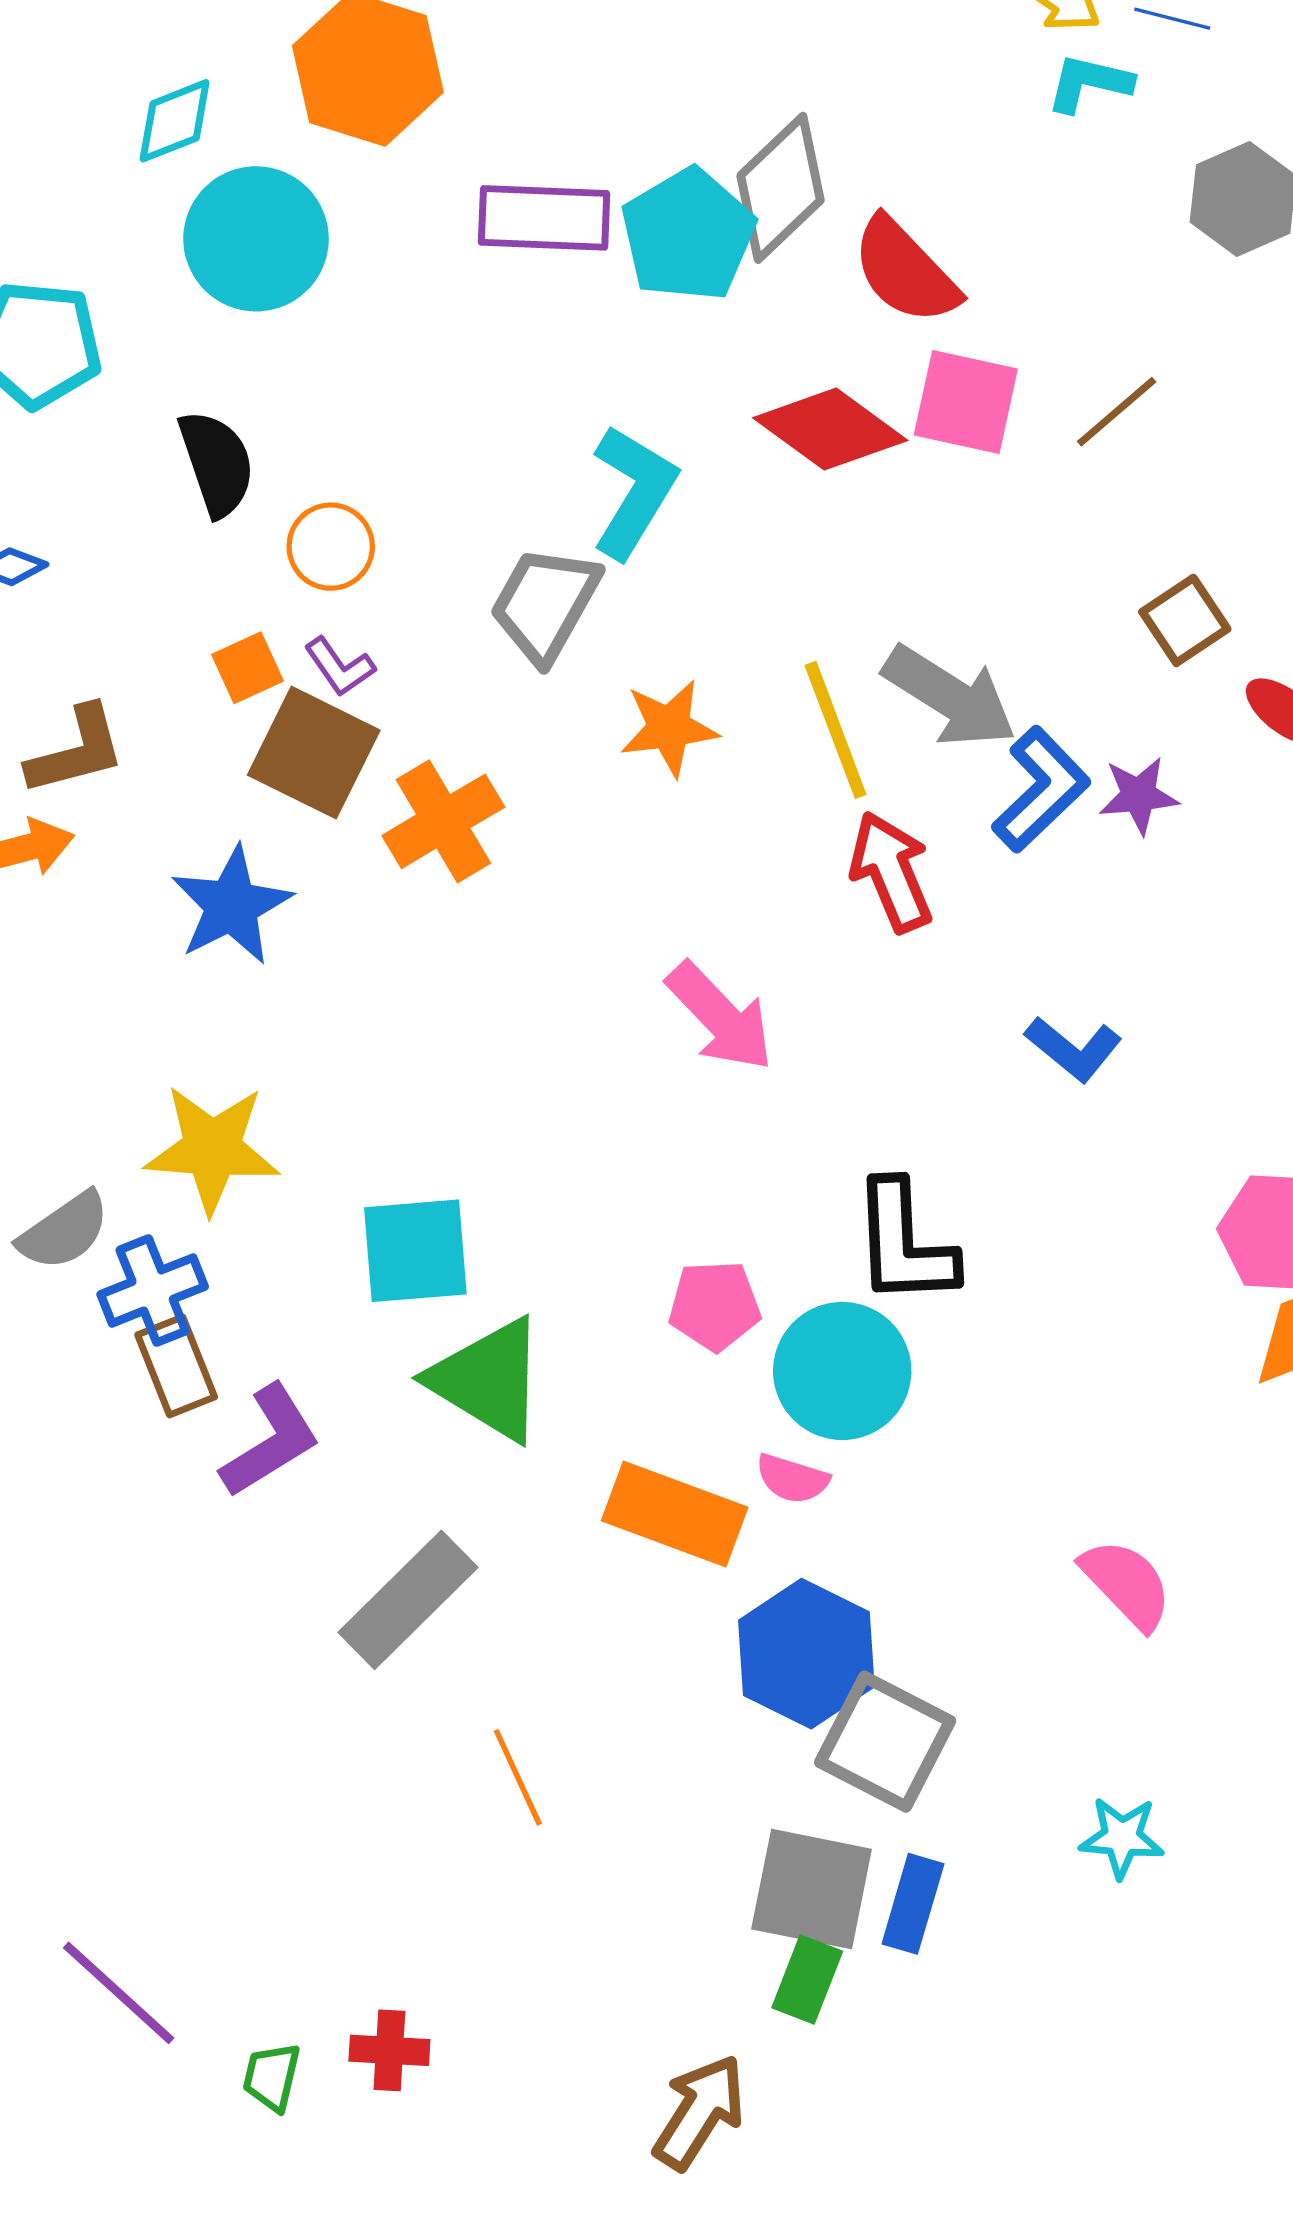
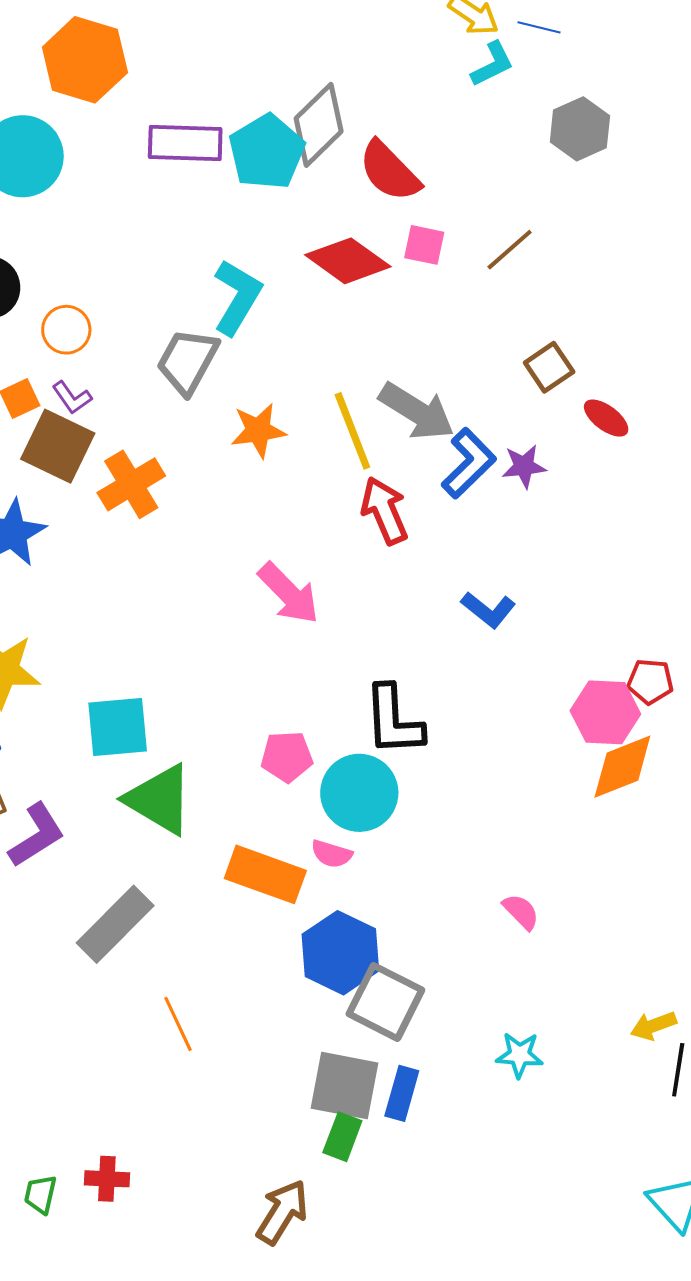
cyan L-shape: (1089, 83) -> (492, 64), turned 141
pink square: (966, 402) -> (424, 245), size x0.7
pink semicircle: (1127, 1584) -> (521, 912), size x0.7

